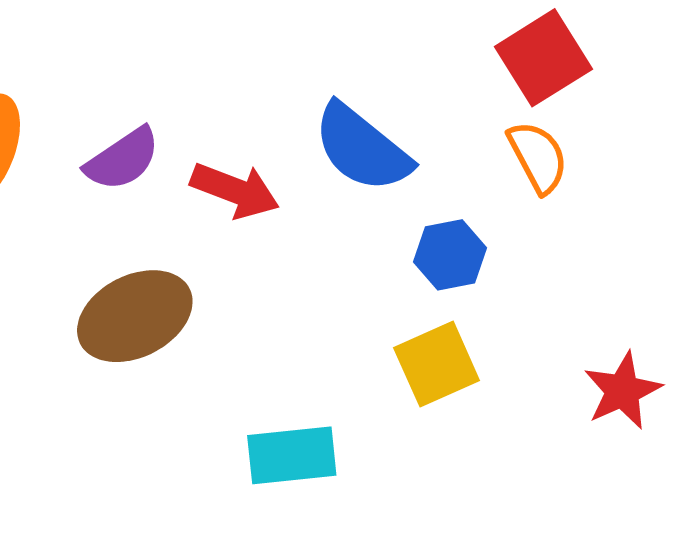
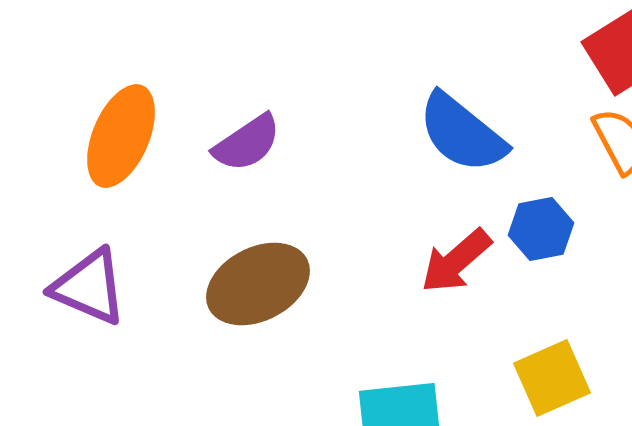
red arrow: (235, 190) -> (456, 261), moved, turned 118
yellow square: (437, 364) -> (552, 378), moved

